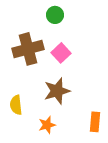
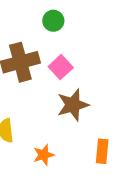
brown star: (57, 91) -> (73, 105), moved

